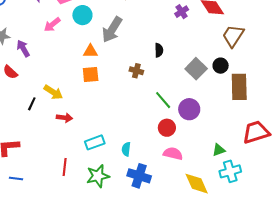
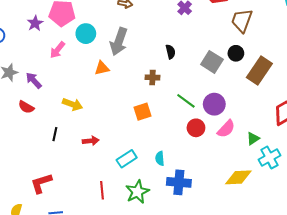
orange square: (91, 74) -> (143, 112), moved
brown rectangle: (239, 87) -> (259, 71), turned 48
yellow arrow: (53, 92) -> (72, 104), moved
pink semicircle: (173, 154) -> (226, 129), moved, turned 132
yellow diamond: (197, 184) -> (238, 177), turned -56

